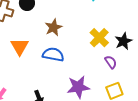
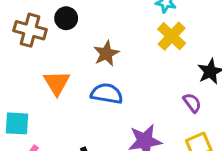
yellow cross: (99, 38) -> (172, 36), moved

